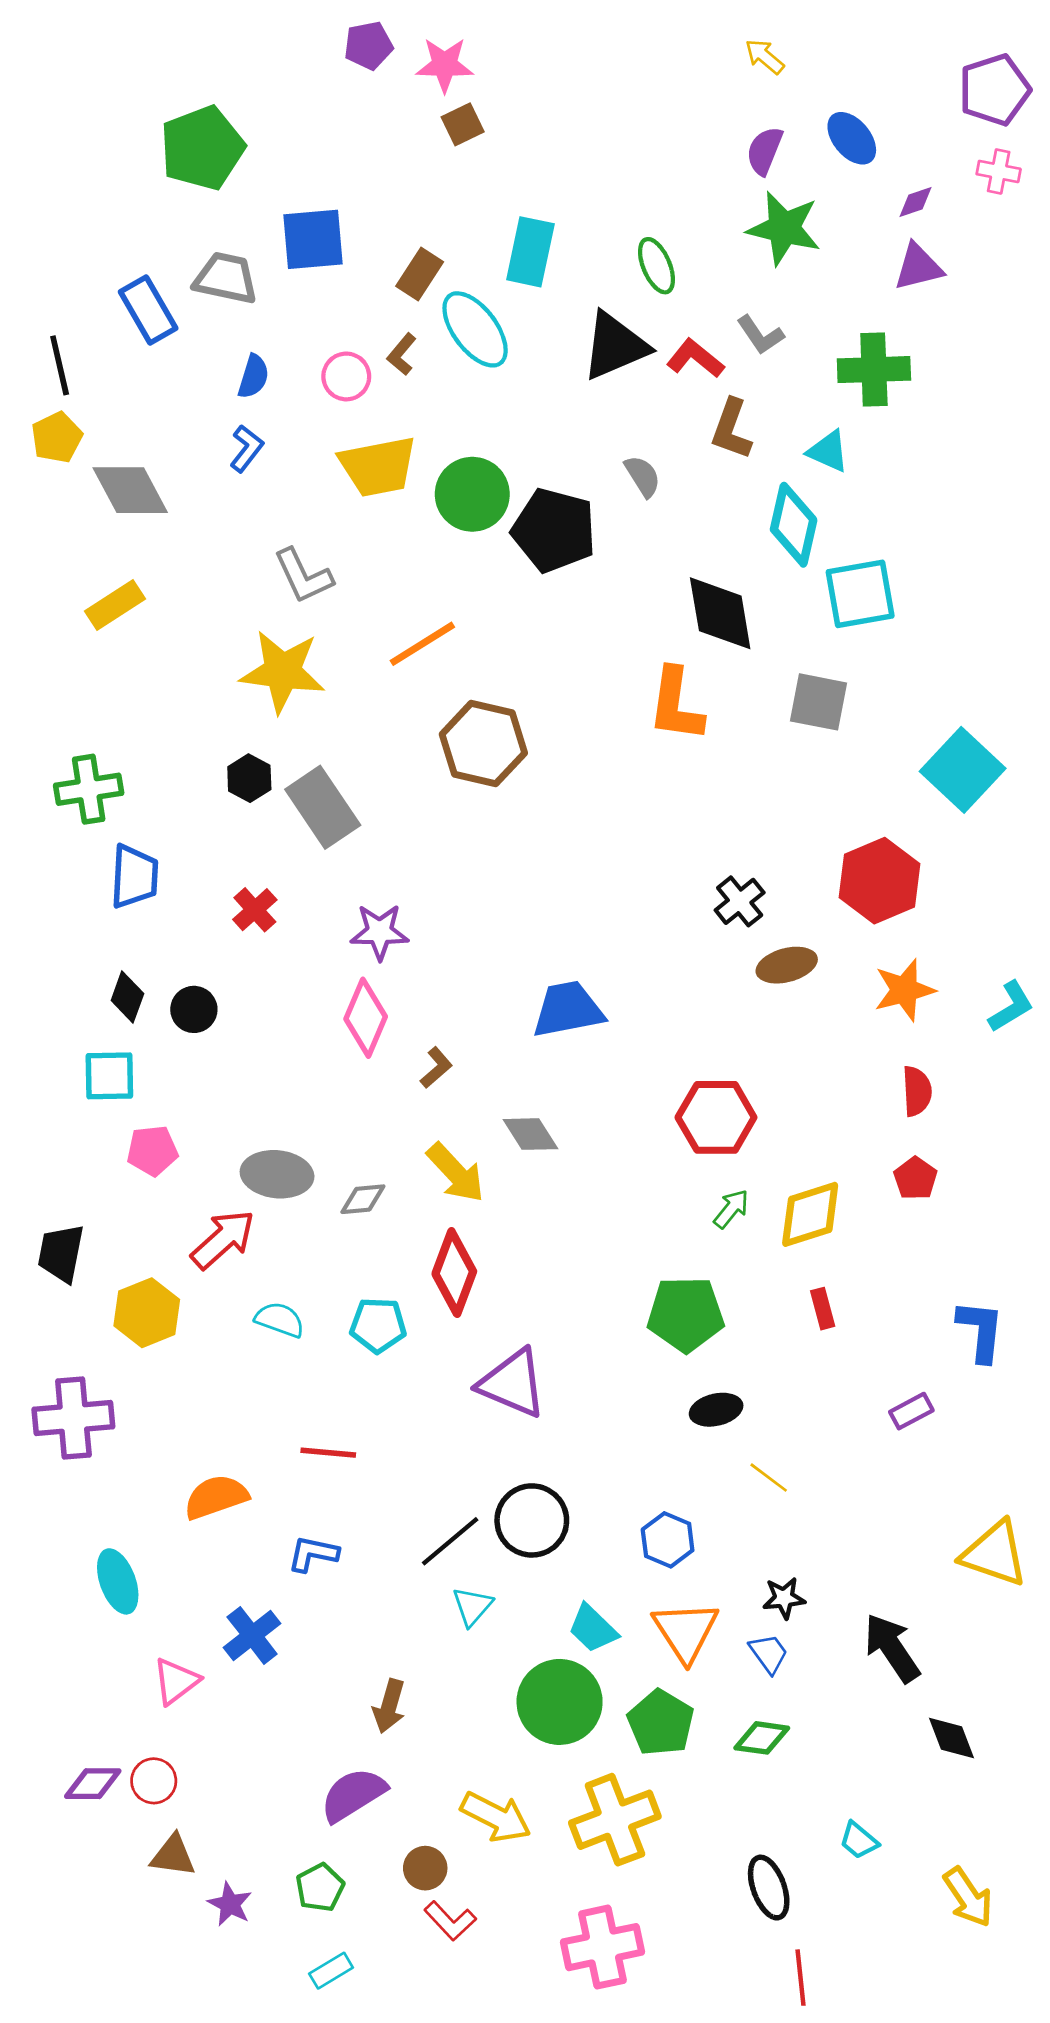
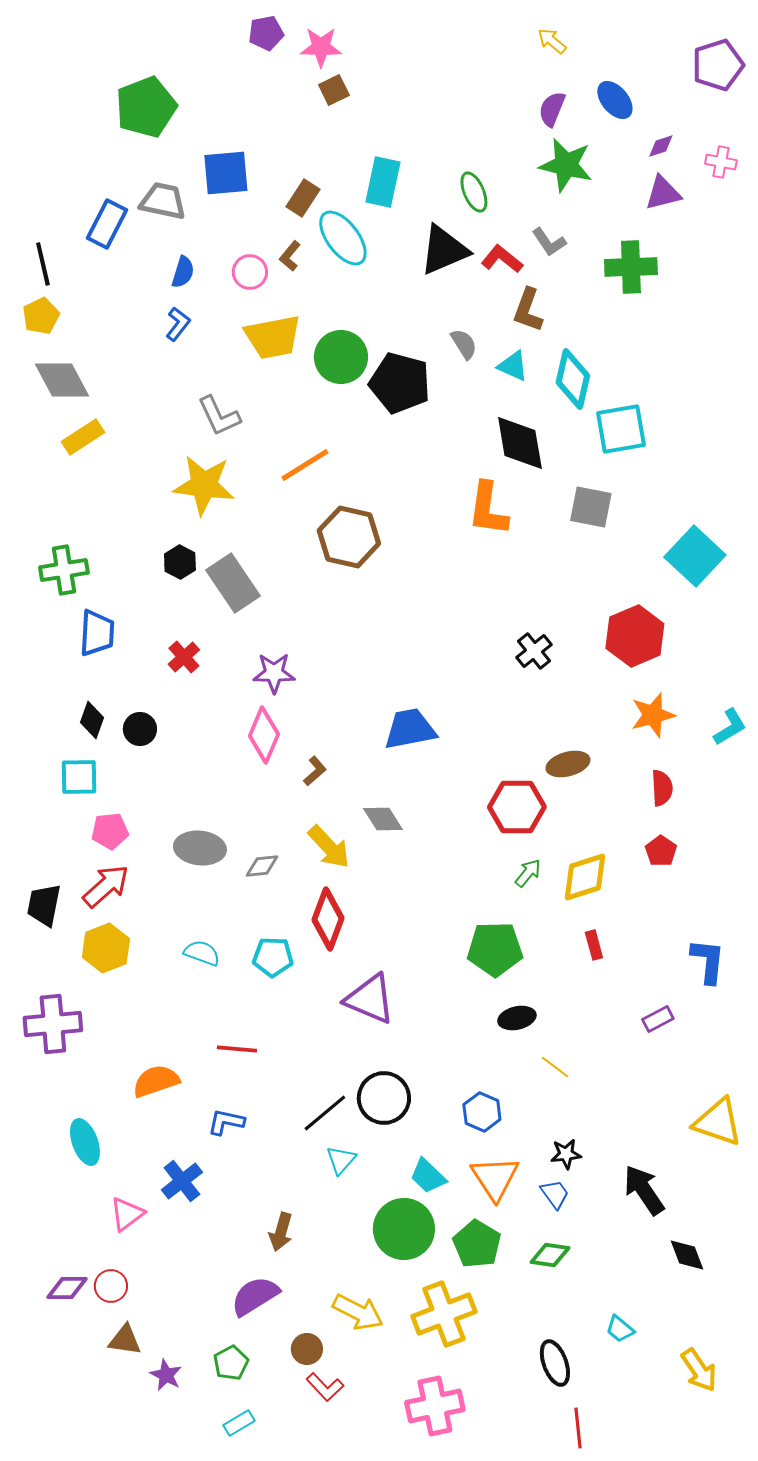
pink cross: (999, 171) -> (721, 162), moved
blue rectangle: (148, 310) -> (107, 224), turned 57
cyan triangle: (828, 451) -> (513, 366), moved
gray diamond: (130, 490) -> (62, 380), moved
brown ellipse: (787, 965) -> (568, 764), moved
red arrow: (223, 1239) -> (106, 886), moved

